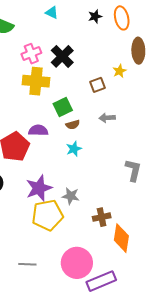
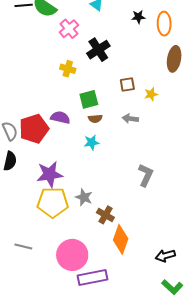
pink cross: (31, 54) -> (69, 29), moved, turned -30
yellow star: (119, 71) -> (151, 94), moved
yellow cross: (36, 81) -> (68, 69), size x0.6
gray star: (71, 196) -> (84, 197), moved
brown cross: (102, 217) -> (105, 215), turned 30

